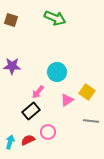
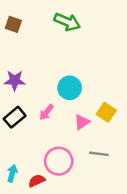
black rectangle: (31, 111) -> (15, 117), moved
gray line: (91, 121) -> (99, 154), moved
pink circle: (48, 132) -> (59, 161), size x1.5
red semicircle: (28, 140) -> (37, 181), moved

